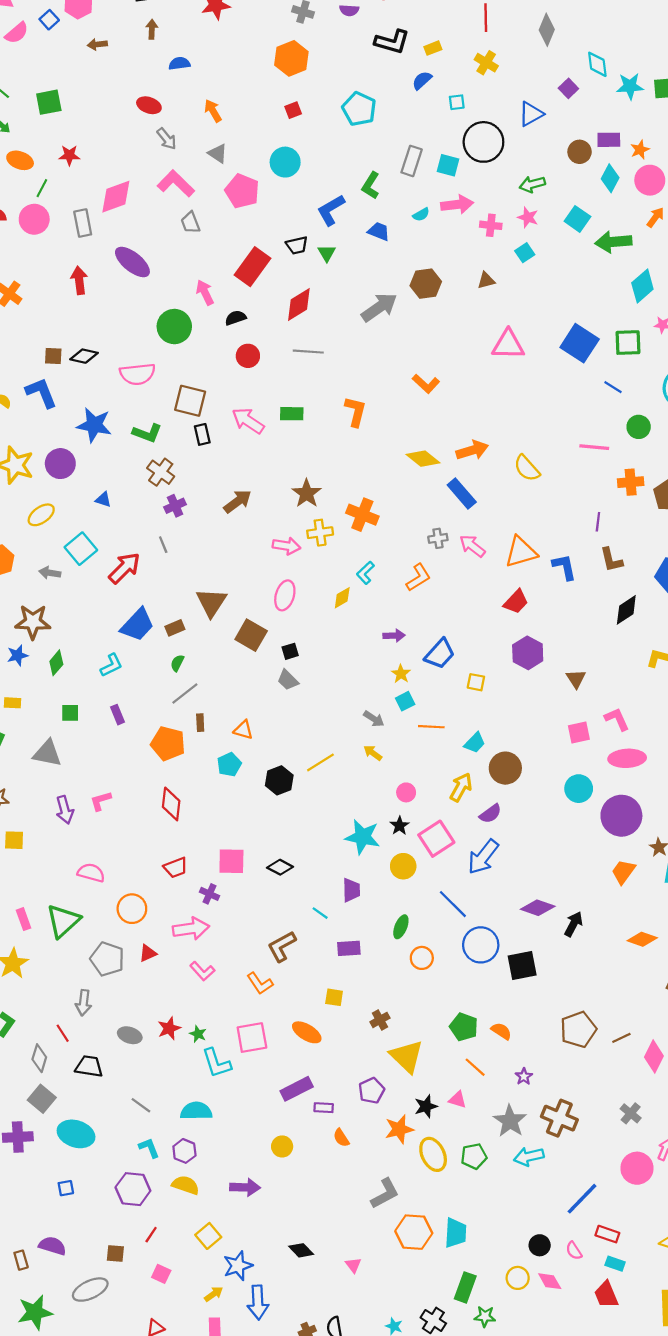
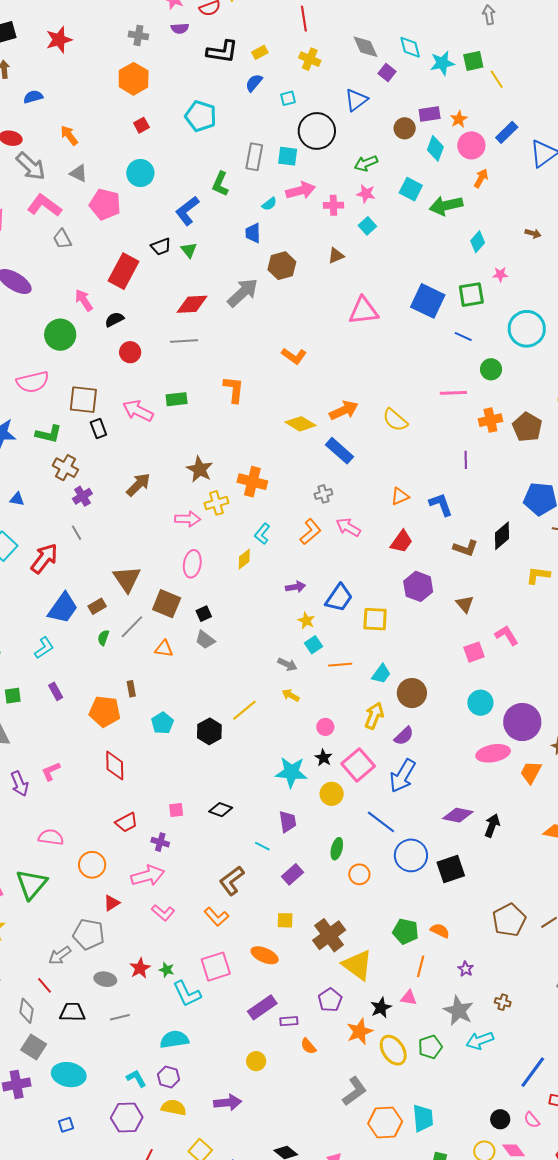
gray diamond: (547, 30) -> (365, 47), moved, turned -40
gray arrow: (167, 139) -> (31, 166), size x1.5
blue trapezoid: (379, 231) -> (253, 233), moved, turned -105
cyan diamond: (642, 286) -> (478, 242), size x0.7
red diamond: (299, 305) -> (192, 304), moved, turned 36
pink arrow: (472, 546) -> (348, 527), moved
orange triangle: (521, 552) -> (400, 496), size x0.6
brown L-shape: (611, 560) -> (465, 548), moved, turned -50
yellow square: (476, 682) -> (375, 619), size x1.5
gray line: (185, 693) -> (132, 627), moved
orange triangle: (243, 730) -> (164, 649), moved
pink ellipse: (627, 758) -> (493, 753), moved
pink square: (231, 861) -> (176, 810), size x0.6
purple rectangle: (349, 948) -> (292, 874), turned -30
gray pentagon: (107, 959) -> (89, 934), moved
gray arrow: (84, 1003) -> (60, 955), turned 55
brown cross: (380, 1020) -> (329, 935), size x1.8
orange line: (475, 1067) -> (421, 966), turned 70
gray line: (141, 1105) -> (120, 1017), moved, turned -42
brown cross: (559, 1118) -> (503, 1002), size x0.5

